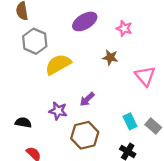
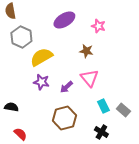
pink triangle: (145, 76) -> (89, 78), moved
purple star: (58, 111) -> (41, 82), moved

